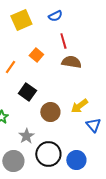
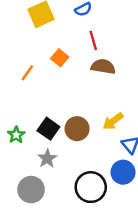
black square: (27, 92) -> (48, 129), moved
black circle: (48, 154) -> (91, 187), moved
blue circle: (76, 160) -> (123, 172), moved

